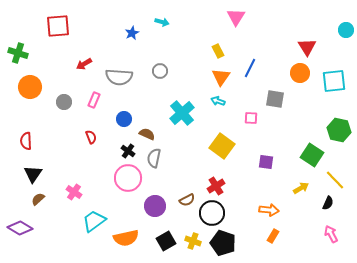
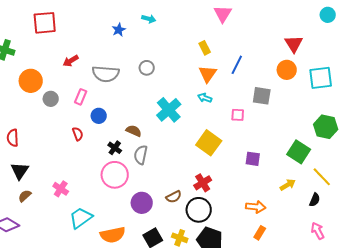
cyan circle: (346, 30) -> (328, 15), moved
orange circle: (30, 87) -> (31, 81), moved
blue circle: (124, 119) -> (99, 116), moved

